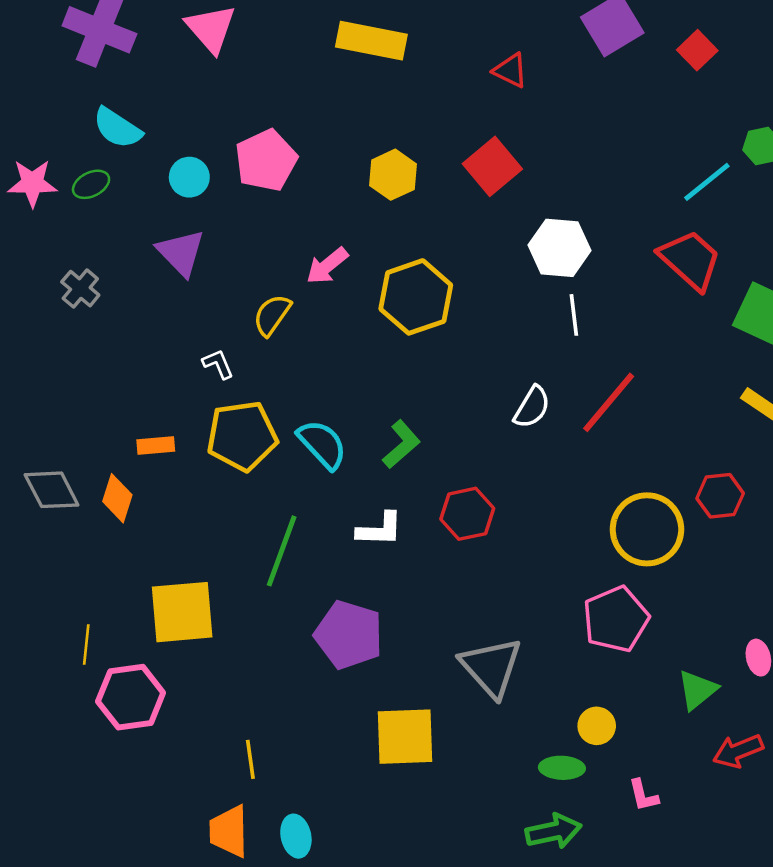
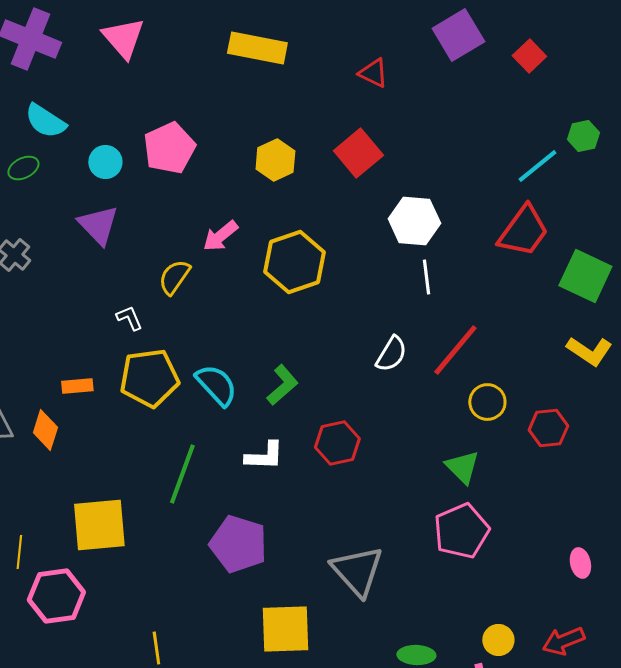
red trapezoid: (690, 260) -> (523, 231), turned 84
yellow circle: (647, 529) -> (487, 402), moved, size x0.6
green triangle: (697, 690) -> (462, 467), moved, turned -36
yellow circle: (597, 726) -> (498, 640), moved

